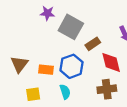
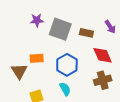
brown rectangle: (93, 44) -> (86, 33), moved, turned 56
orange rectangle: (46, 70) -> (37, 58), moved

